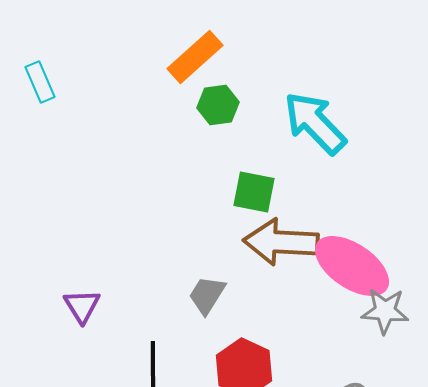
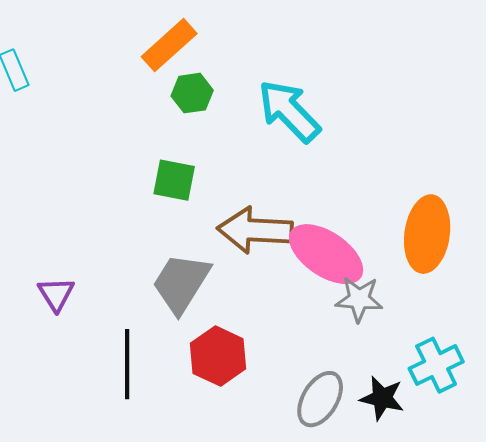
green square: (254, 192) -> (174, 180), moved
gray trapezoid: (207, 295) -> (181, 283), size x1.6

